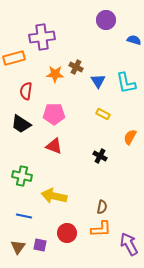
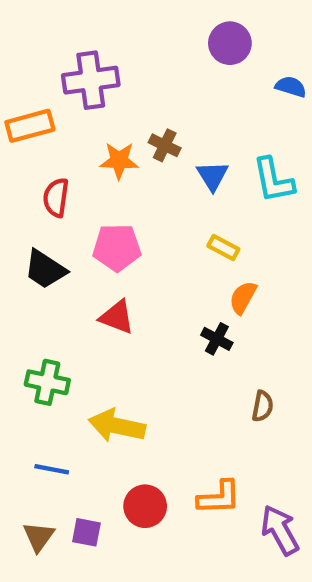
orange semicircle: (130, 137) -> (243, 298), moved
brown semicircle: (102, 207) -> (263, 406), moved

